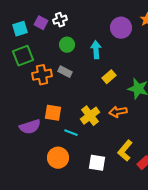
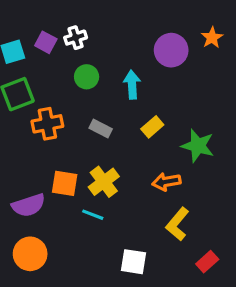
gray rectangle: (65, 72) -> (101, 128), moved
yellow cross: (90, 116) -> (104, 182), moved
yellow L-shape: (125, 151) -> (177, 224), moved
orange circle: (58, 158) -> (30, 254), moved

